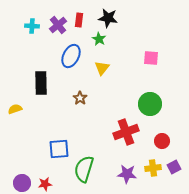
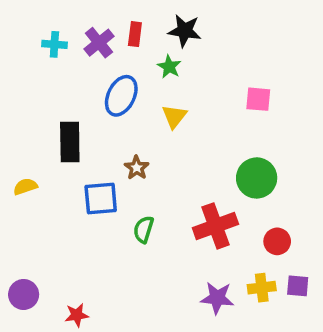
blue square: (59, 149) -> (101, 199), moved
purple square: (174, 167) -> (298, 286), turned 32
green semicircle: (84, 169) -> (144, 229), moved, size x0.6
purple circle: (22, 183) -> (24, 294), moved

